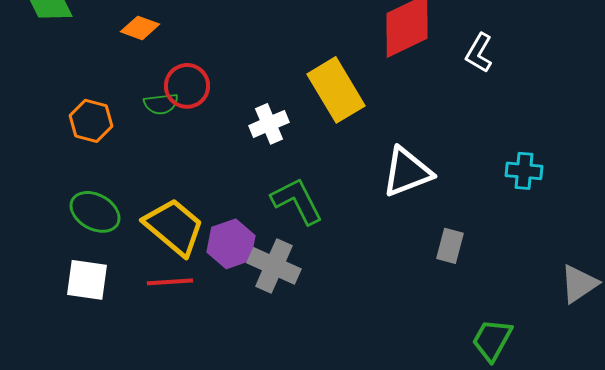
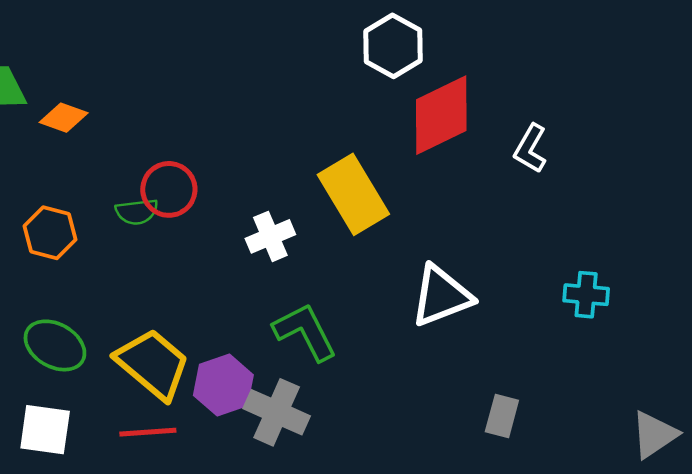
orange diamond: (140, 28) -> (64, 118), moved
gray rectangle: (450, 246) -> (502, 416), moved

